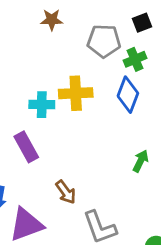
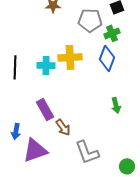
purple rectangle: (26, 147) -> (45, 109), moved
green arrow: (141, 161) -> (116, 105), turned 140

